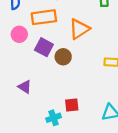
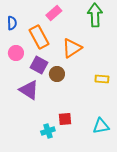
orange rectangle: (44, 17) -> (39, 37), turned 70
purple triangle: (25, 87) -> (29, 90), moved, size x1.5

